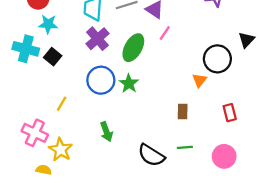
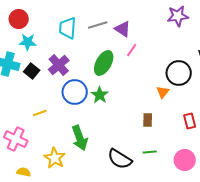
purple cross: (97, 39) -> (59, 65), moved
yellow line: (62, 104) -> (40, 113), turned 40
green arrow: (106, 132) -> (80, 138), size x1.4
yellow star: (61, 150) -> (55, 158), moved

